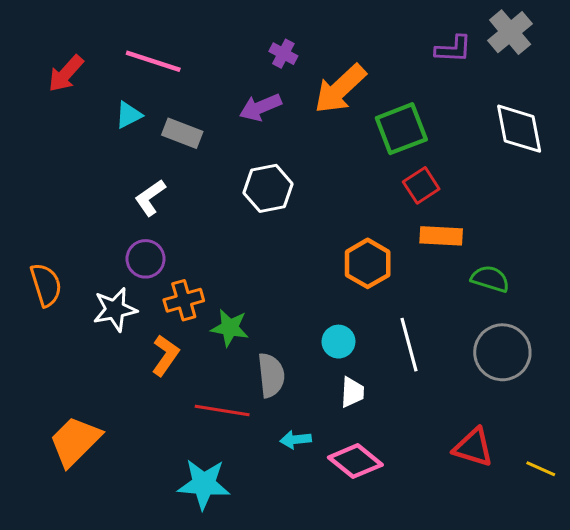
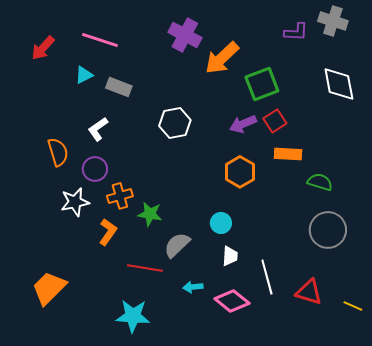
gray cross: (510, 32) -> (333, 21), turned -32
purple cross: (283, 54) -> (185, 35), size x1.8
purple arrow: (260, 107) -> (243, 124), moved
orange semicircle: (46, 285) -> (58, 152), moved
white line: (409, 345) -> (267, 277), moved
gray semicircle: (271, 375) -> (177, 245), turned -128

